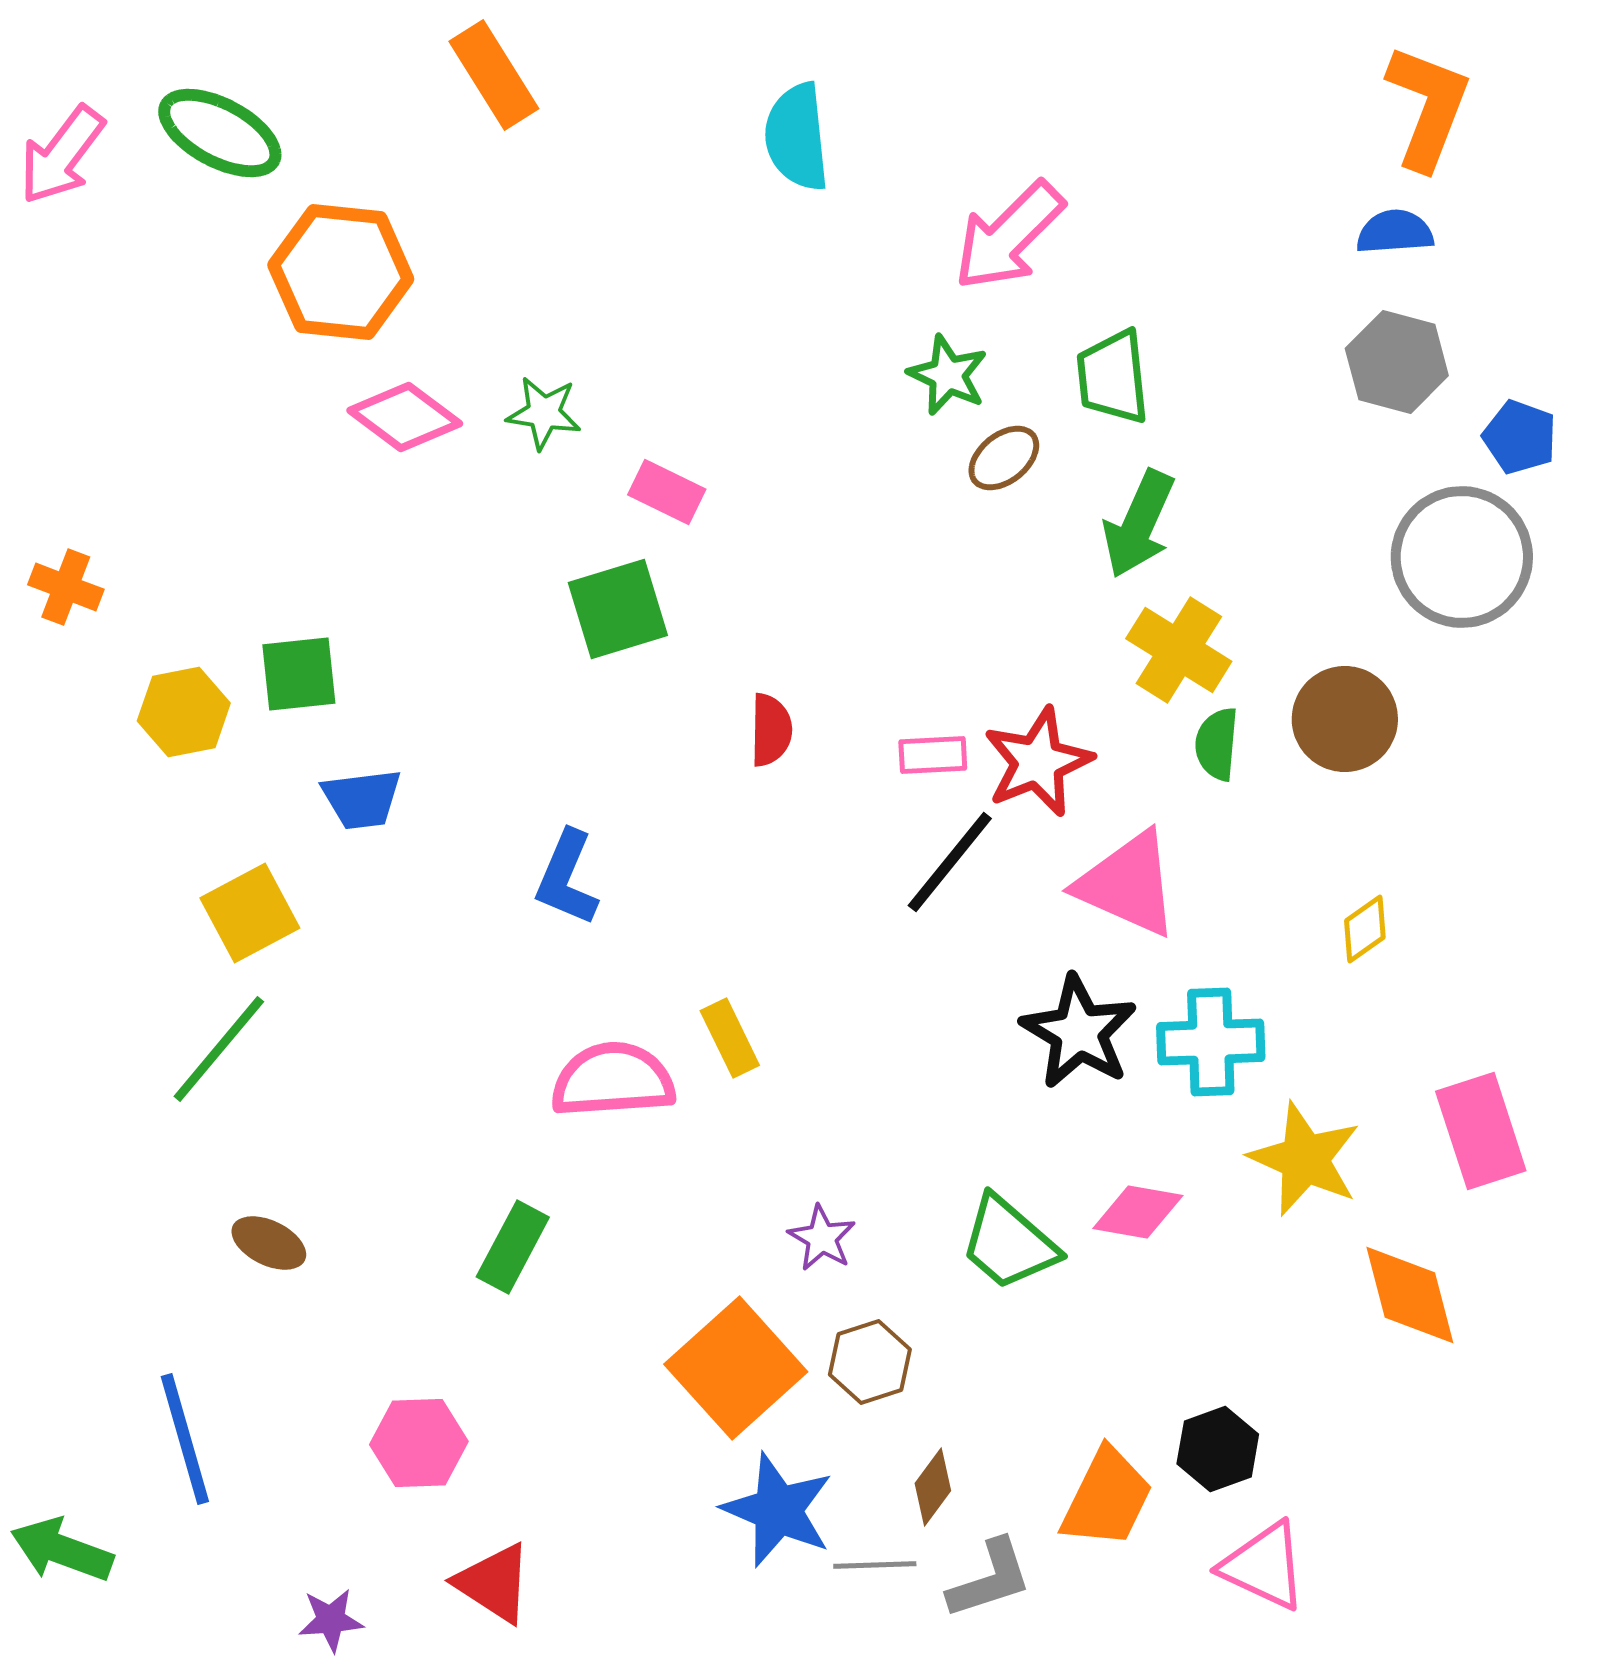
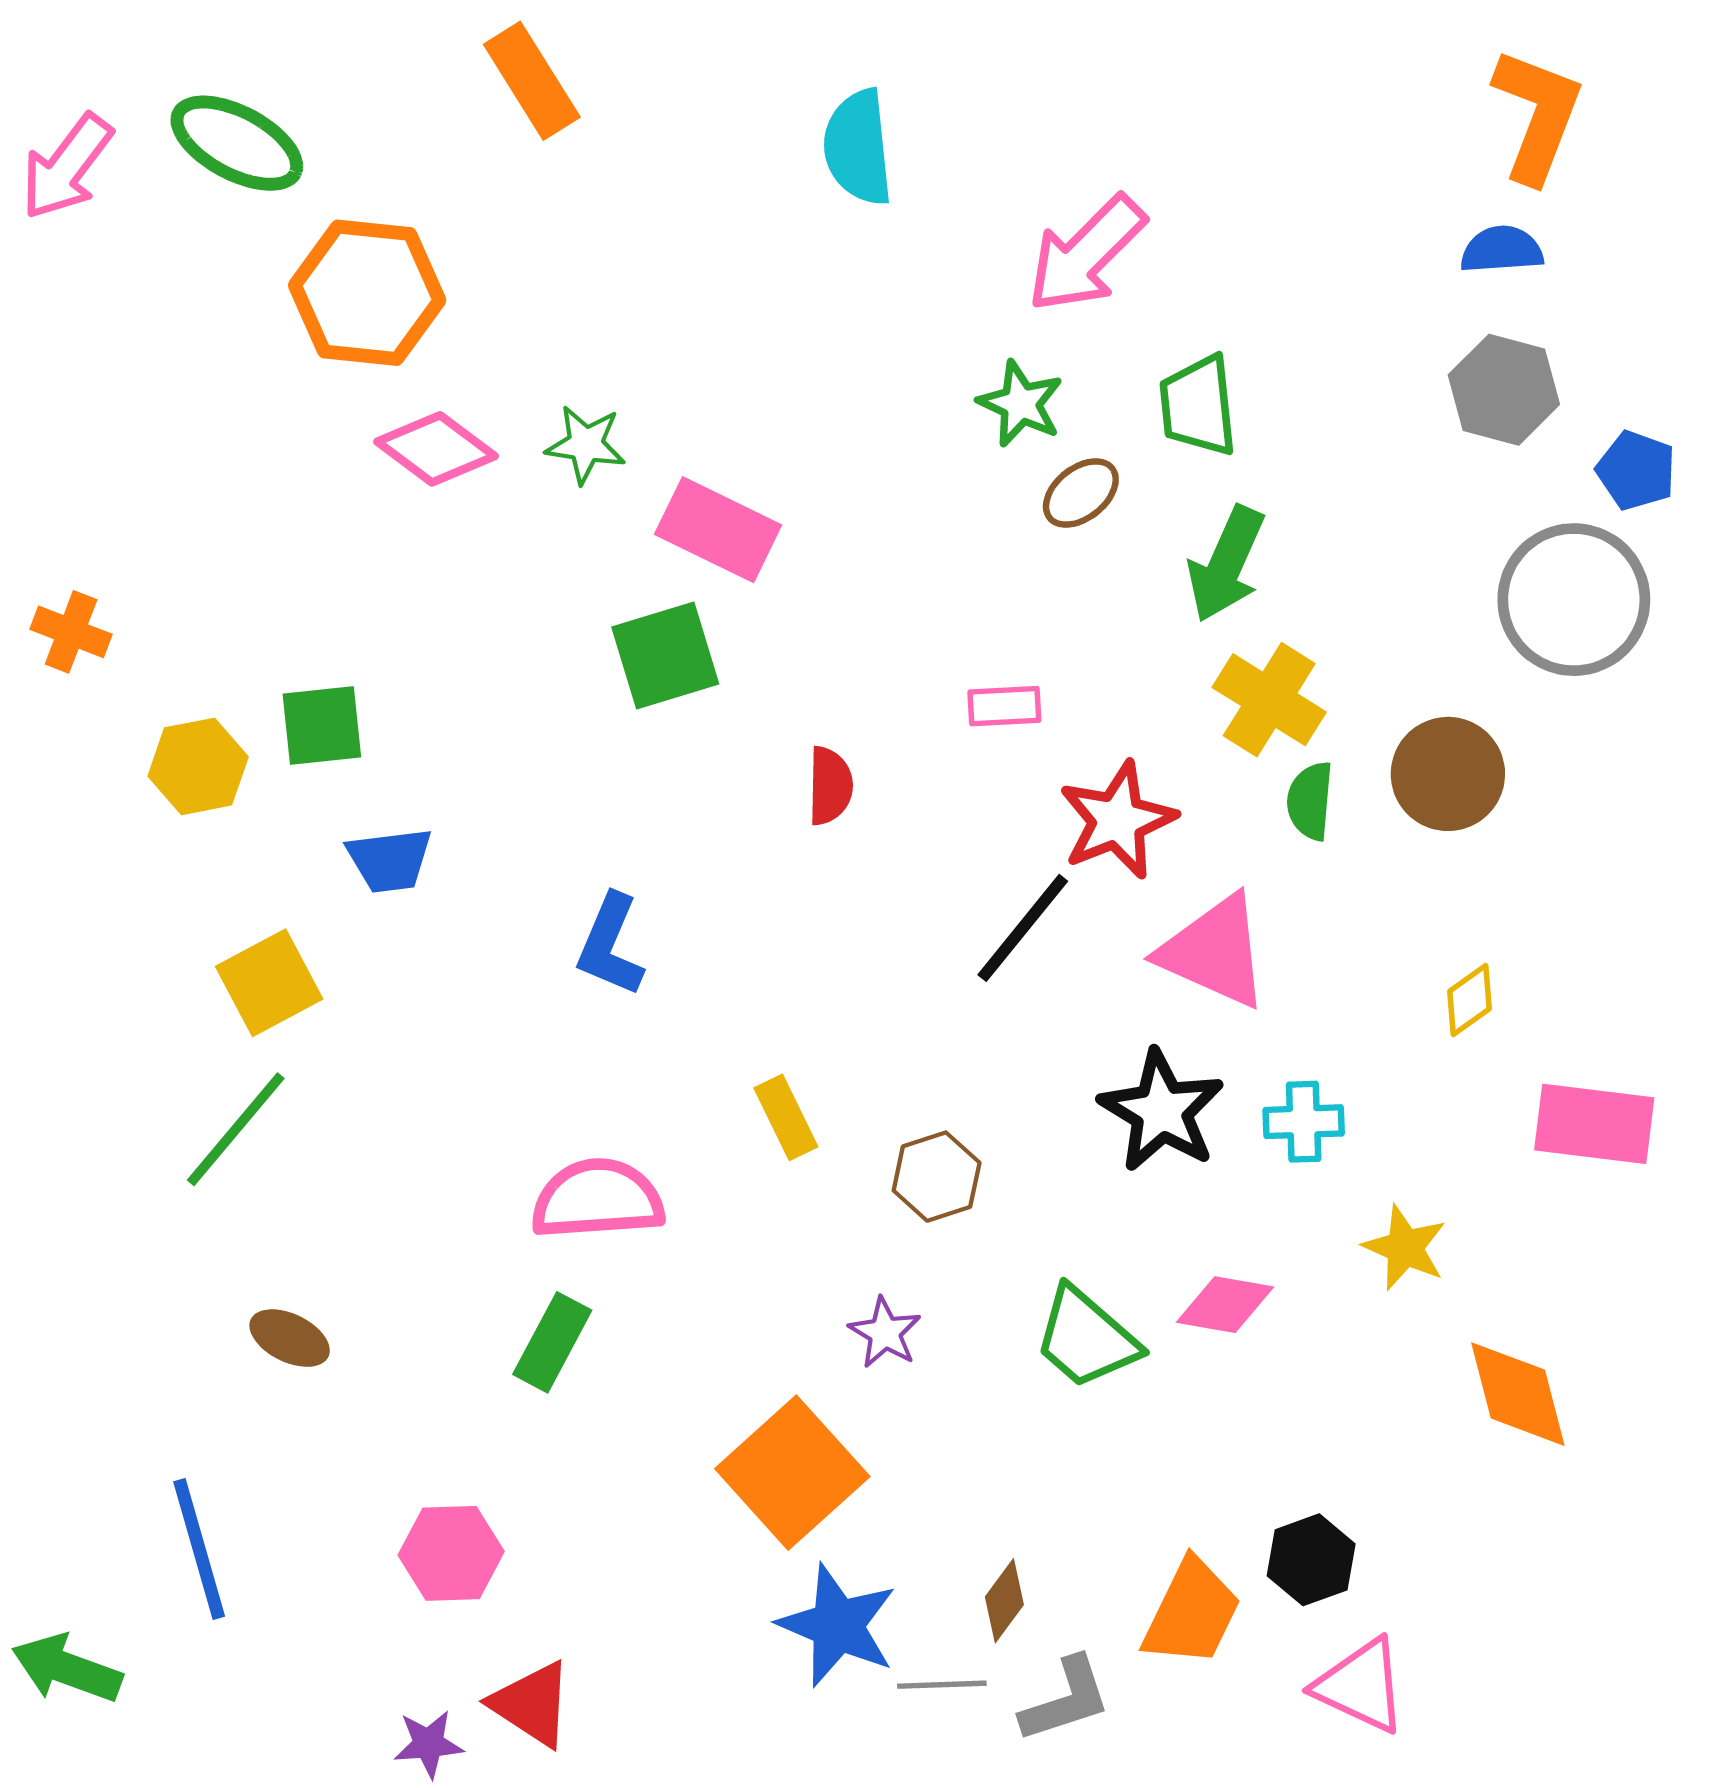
pink rectangle: (667, 492) -> (718, 530), size x1.5
pink rectangle: (933, 755) -> (1004, 706), moved
cyan cross: (1211, 1042) -> (1304, 1122), size x0.7
pink semicircle: (613, 1080) -> (597, 1199), moved
pink rectangle: (1481, 1131) -> (1594, 1124), moved, turned -65
yellow star: (1305, 1159) -> (1405, 1248), size x0.7
brown hexagon: (870, 1362) -> (937, 1177), moved
purple star: (331, 1620) -> (428, 1744), moved

